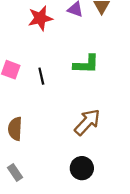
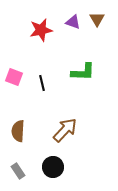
brown arrow: (87, 122) -> (65, 130), moved
black circle: (82, 168) -> (53, 167), moved

